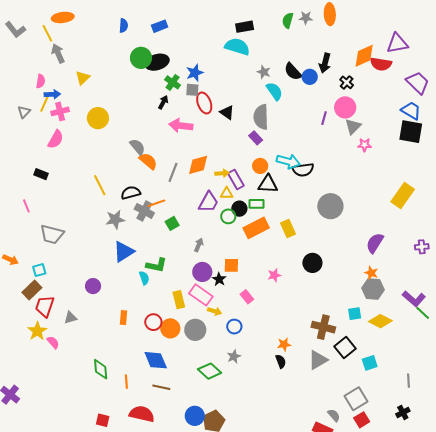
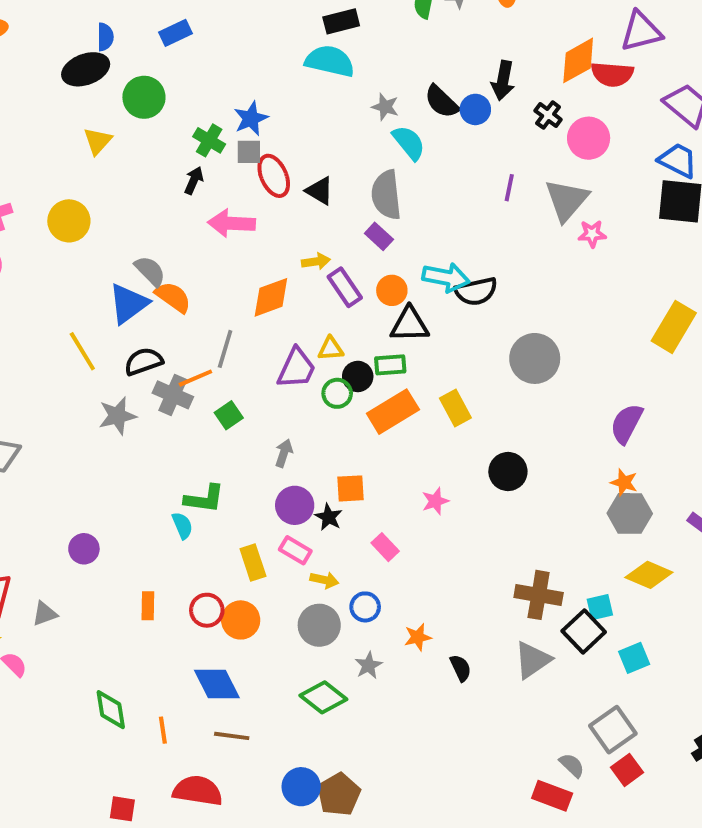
black ellipse: (157, 62) -> (86, 69), moved
yellow triangle: (83, 78) -> (98, 141), moved
pink circle: (345, 107) -> (589, 138), moved
gray triangle: (353, 127) -> (567, 200), size x1.4
gray line: (173, 172) -> (225, 349), moved
yellow arrow: (222, 173) -> (316, 261), moved
purple rectangle: (236, 180) -> (345, 287), moved
blue triangle: (124, 252) -> (128, 304), moved
pink rectangle: (201, 295) -> (295, 550), size x0.7
cyan square: (355, 314) -> (600, 607), moved
gray circle: (195, 330) -> (319, 625), moved
orange star: (284, 344) -> (418, 637), moved

